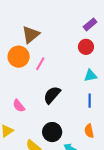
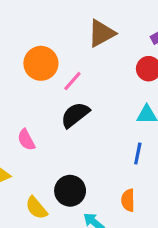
brown triangle: (31, 35) -> (102, 33), moved
black semicircle: (52, 95) -> (75, 115), moved

